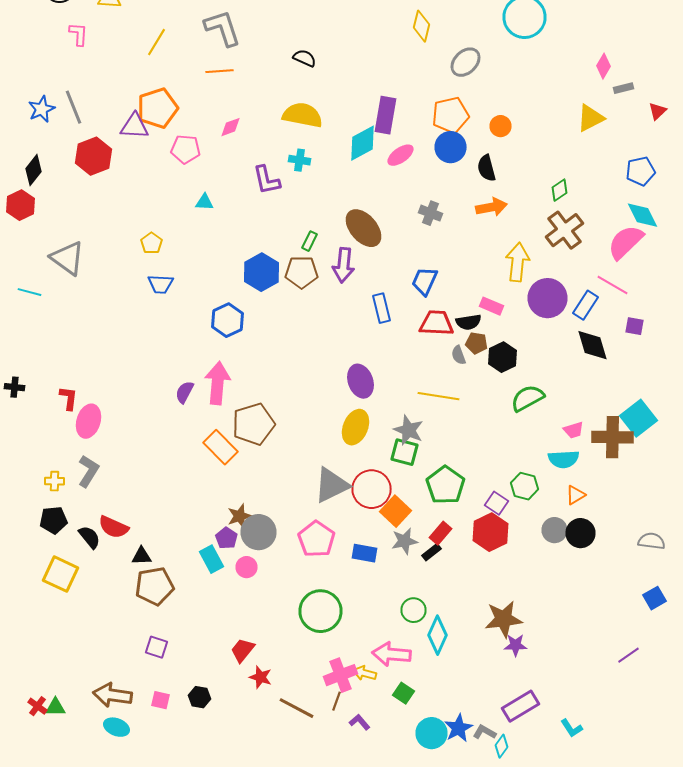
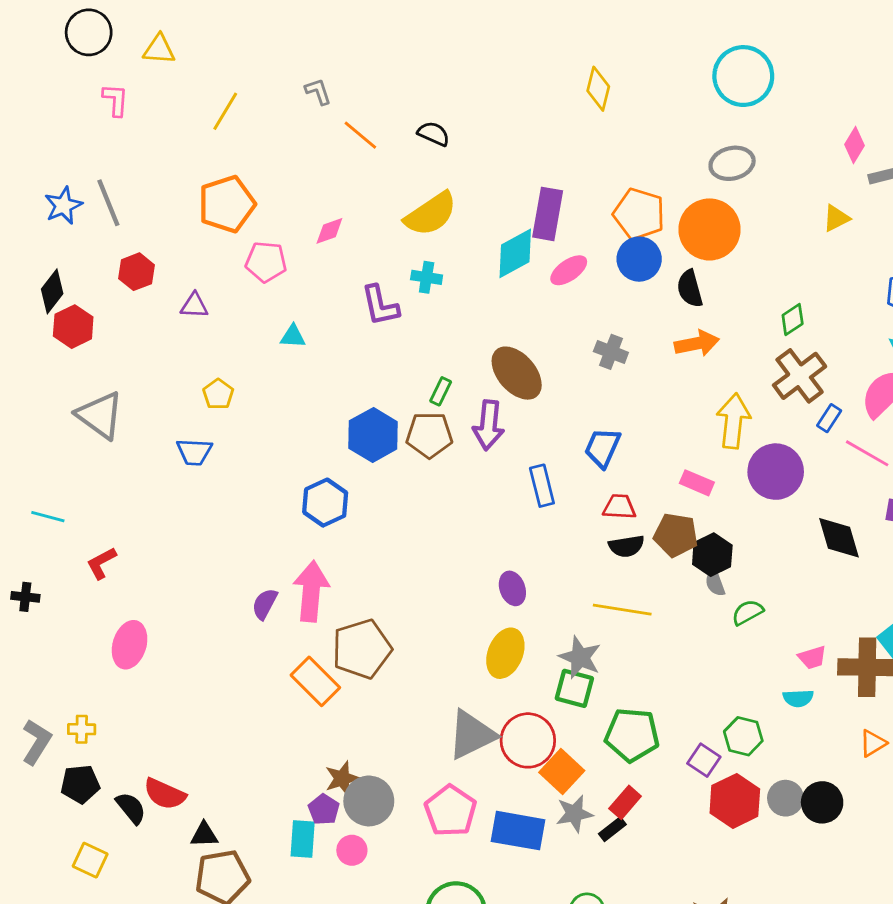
gray L-shape: (222, 28) -> (318, 92), size x0.5
gray ellipse: (466, 62) -> (732, 163), moved, turned 32
orange line: (220, 71) -> (360, 135), moved, turned 44
yellow semicircle: (302, 115) -> (431, 214), turned 135
orange pentagon: (450, 115) -> (639, 214), turned 30
yellow triangle: (590, 118) -> (836, 218), size x0.7
purple triangle: (134, 126) -> (194, 305), moved, size x0.7
orange circle: (500, 126) -> (709, 229), size x2.0
red hexagon: (94, 156) -> (137, 272), size x0.7
red hexagon: (20, 205) -> (73, 327), moved
blue trapezoid: (160, 284) -> (194, 452), moved
cyan line: (30, 292) -> (48, 517), moved
blue rectangle: (586, 305) -> (829, 418), moved, size x0.7
black semicircle: (468, 322) -> (626, 546), moved
red trapezoid: (436, 323) -> (619, 507), size x0.7
brown pentagon: (476, 343) -> (676, 535), size x1.4
gray semicircle: (458, 355) -> (715, 583), moved
purple ellipse: (360, 381) -> (512, 588), size x0.7
red L-shape: (68, 398) -> (101, 563), moved, turned -125
green semicircle: (528, 398) -> (747, 612), size x0.7
cyan semicircle: (564, 459) -> (798, 698), size x0.7
gray L-shape: (88, 471) -> (37, 742), moved
green pentagon: (446, 485) -> (632, 735), turned -30
orange triangle: (576, 495) -> (873, 743), moved
red hexagon: (490, 532) -> (735, 801), moved
blue rectangle: (364, 553) -> (518, 831), size x1.5
cyan rectangle: (212, 559) -> (303, 839), turned 32
yellow square: (60, 574) -> (90, 860), size x0.7

